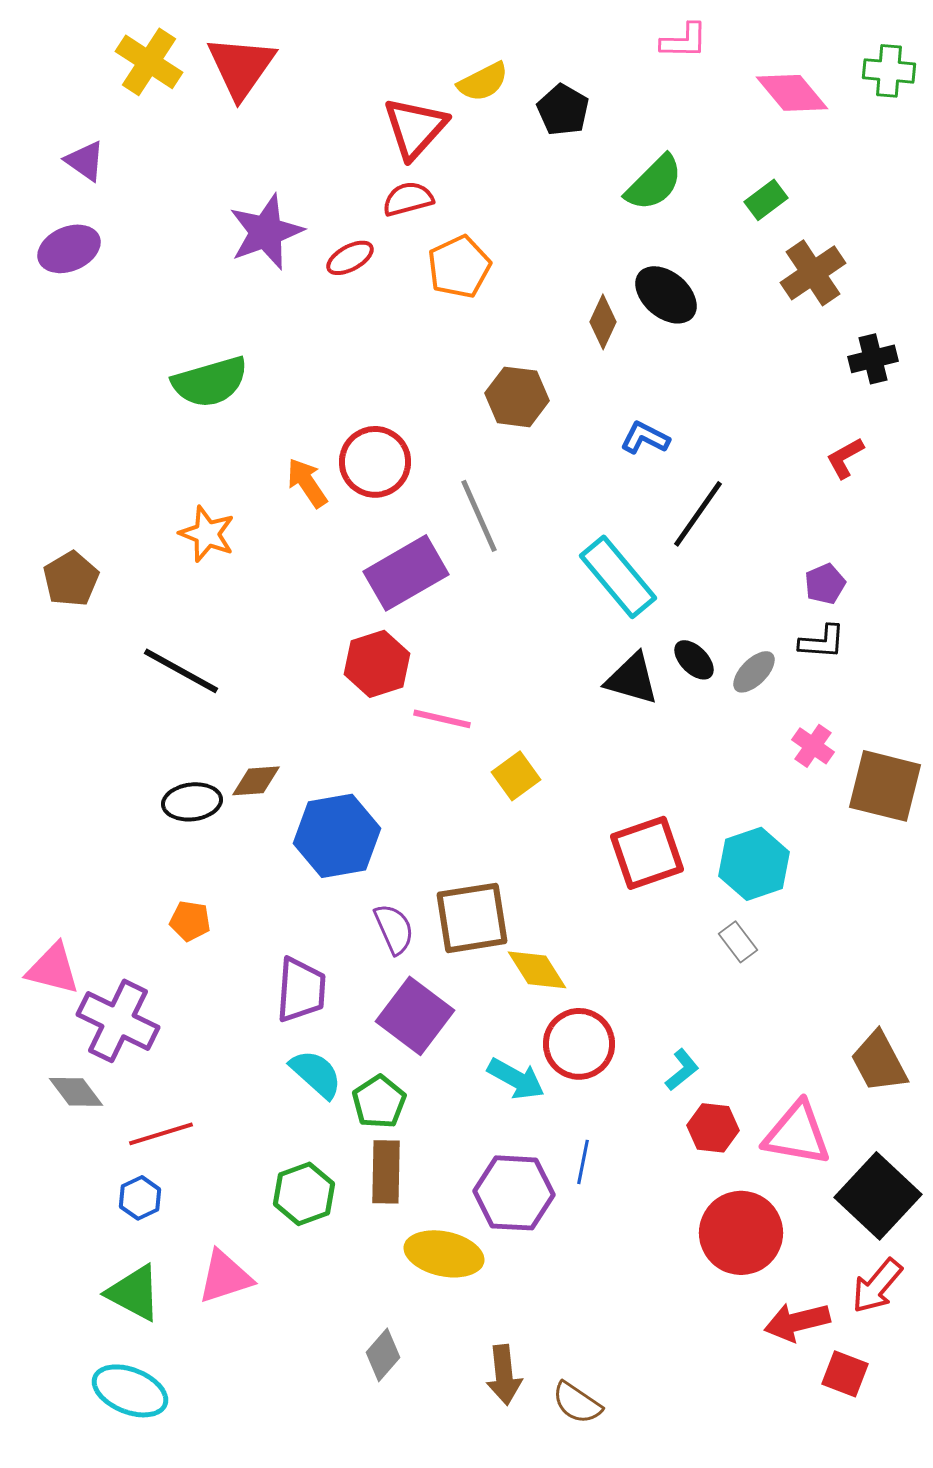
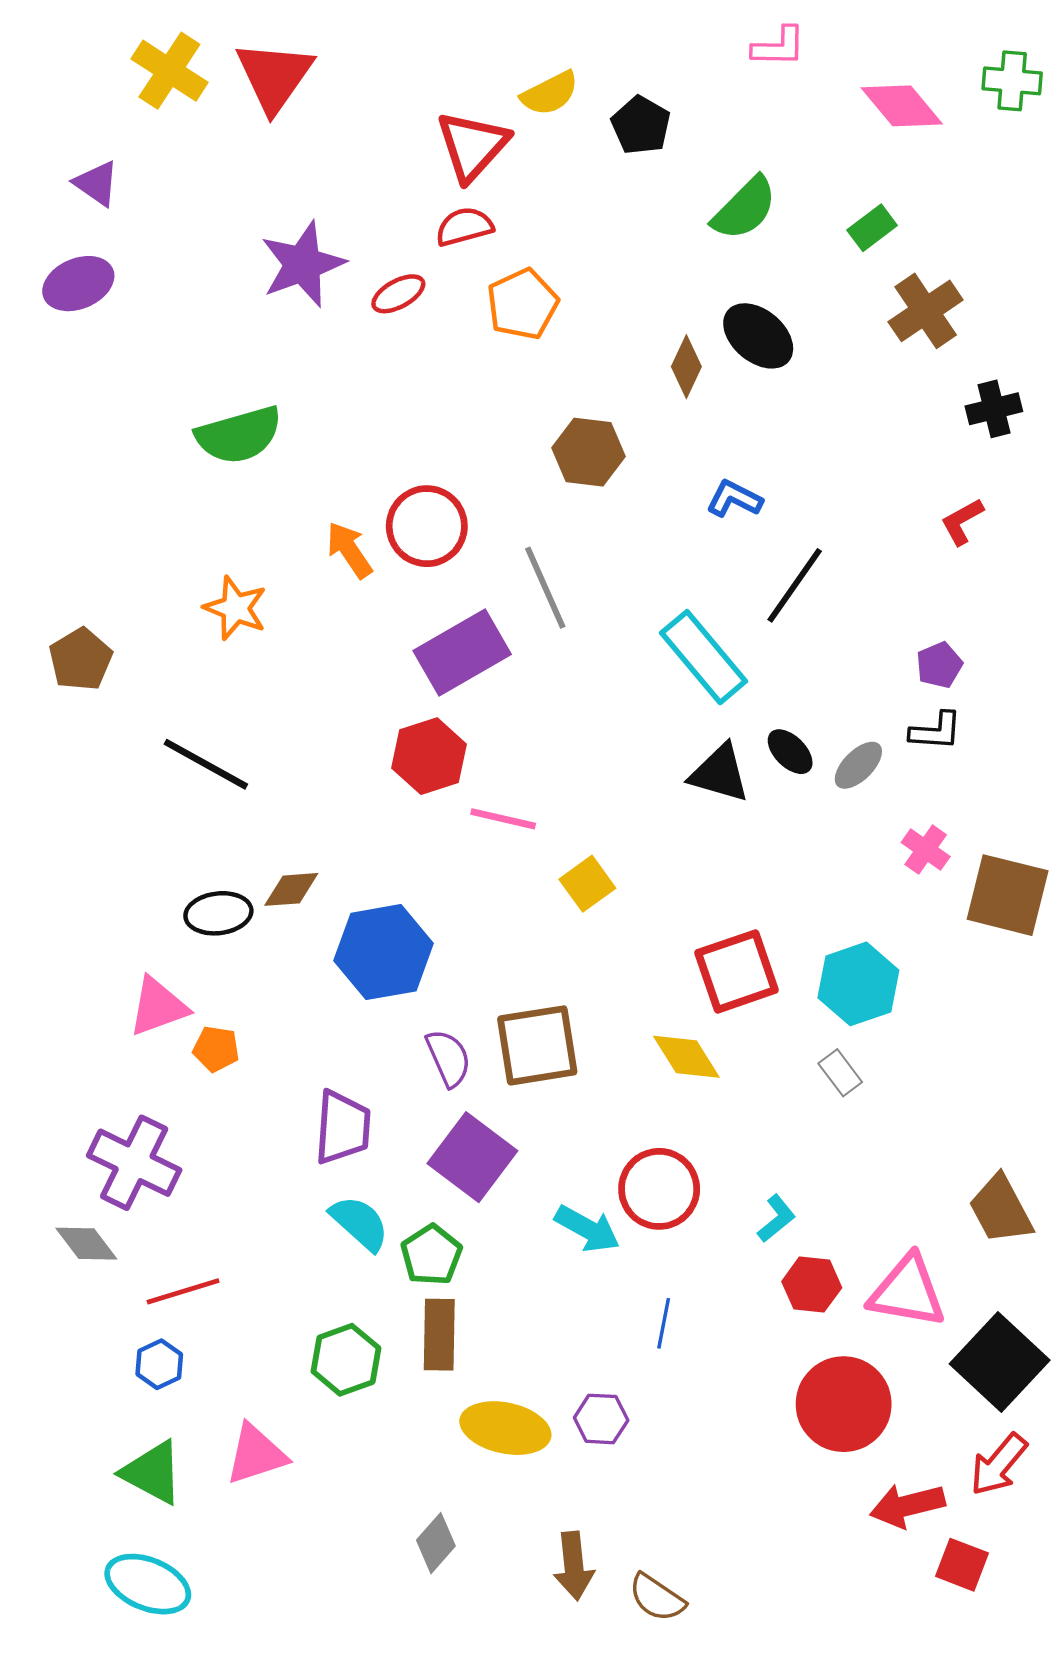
pink triangle: (53, 969) -> (158, 1007), moved, turned -34
yellow diamond: (537, 970) -> (686, 1057), moved
purple hexagon: (514, 1193) -> (601, 1419), moved, size x0.6

